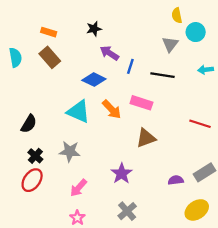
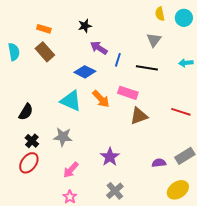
cyan circle: (196, 32) -> (184, 18), moved
brown triangle: (146, 138) -> (139, 116), moved

